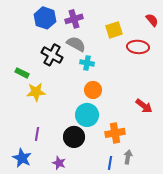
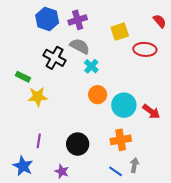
cyan cross: (87, 63) -> (91, 66), turned 32
cyan circle: (87, 115) -> (124, 105), moved
blue line: (110, 163) -> (115, 171), turned -64

